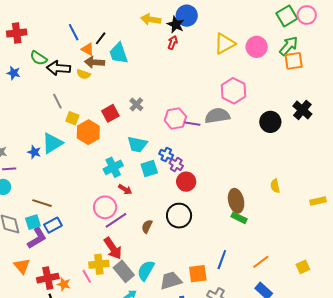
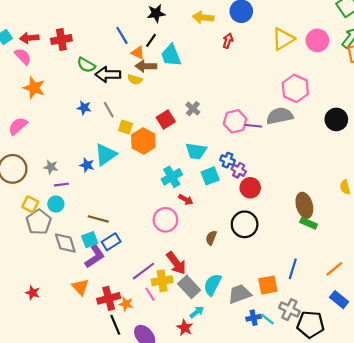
black star: (176, 25) -> (156, 13), moved, turned -30
blue star: (14, 73) -> (84, 108), moved
purple line: (116, 220) -> (144, 271), moved

